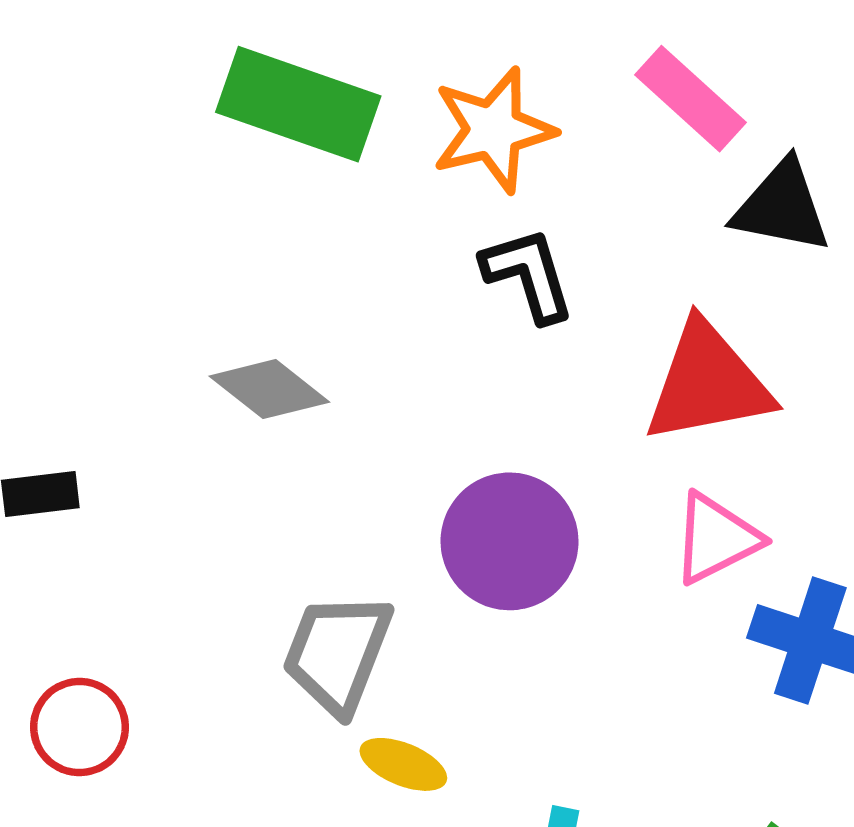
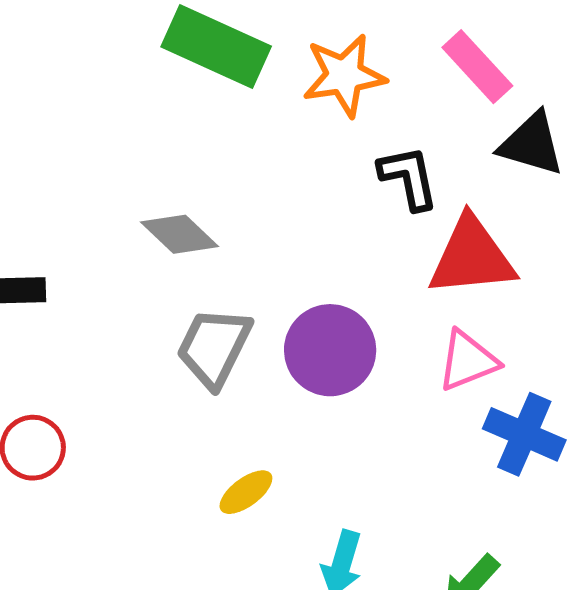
black L-shape: (528, 275) -> (409, 178), moved
gray trapezoid: (337, 653) -> (214, 347), moved
yellow ellipse: (403, 764) -> (246, 492), turned -64

